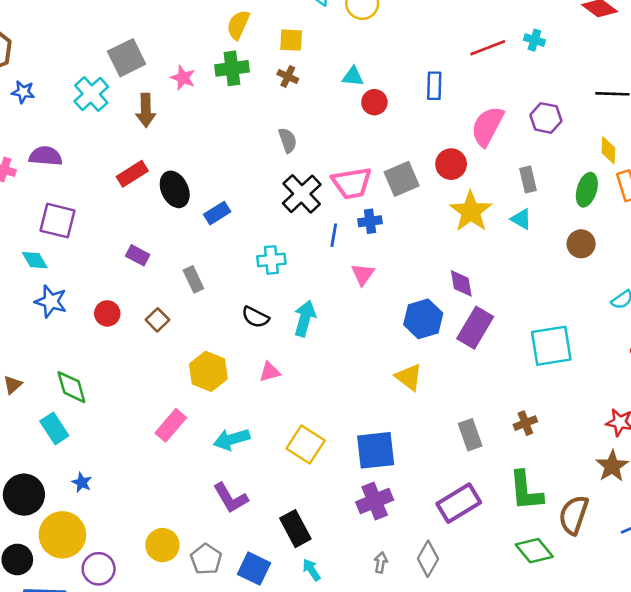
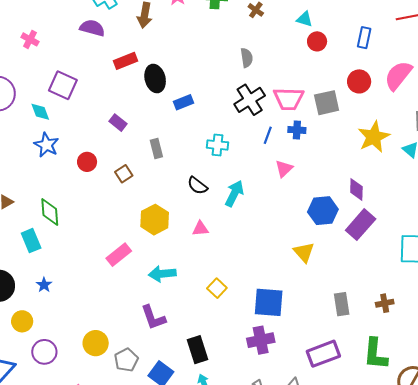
purple semicircle: (46, 156) -> (92, 28), moved
red circle: (451, 164) -> (359, 81), moved
yellow square: (306, 444) -> (217, 288), size x0.7
yellow circle: (62, 535) -> (22, 321), size x0.6

